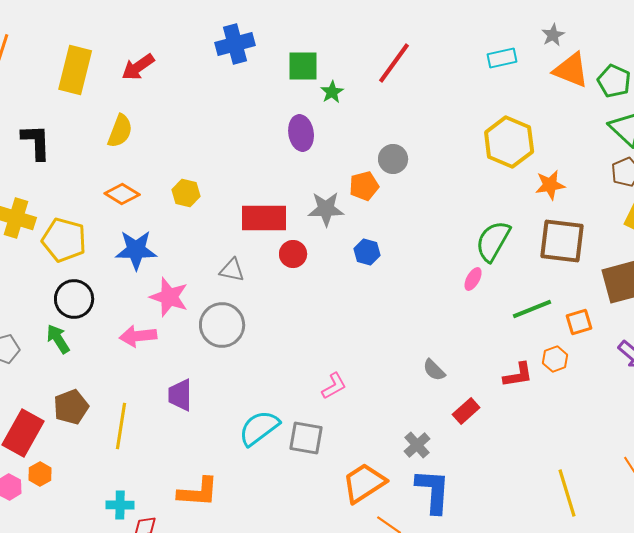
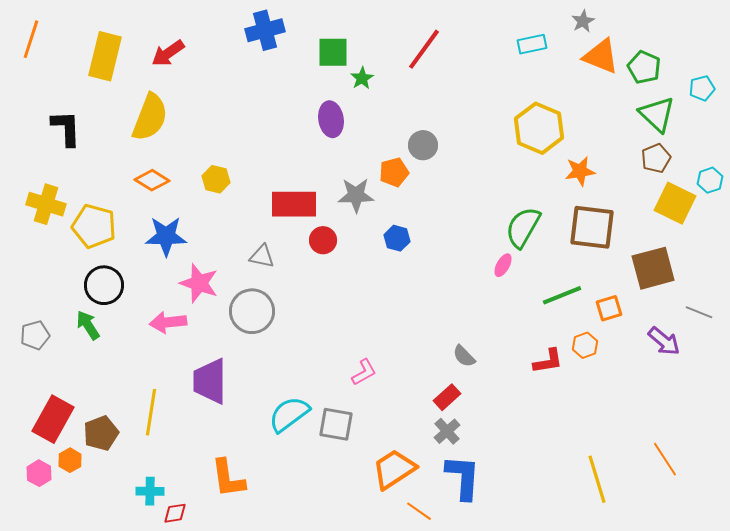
yellow semicircle: (120, 131) -> (150, 117), size x1.4
purple trapezoid: (180, 395) -> (210, 381), size x1.4
brown pentagon: (71, 407) -> (101, 433), moved
red rectangle: (466, 411) -> (447, 397), moved
orange L-shape: (198, 492) -> (228, 478), turned 78

